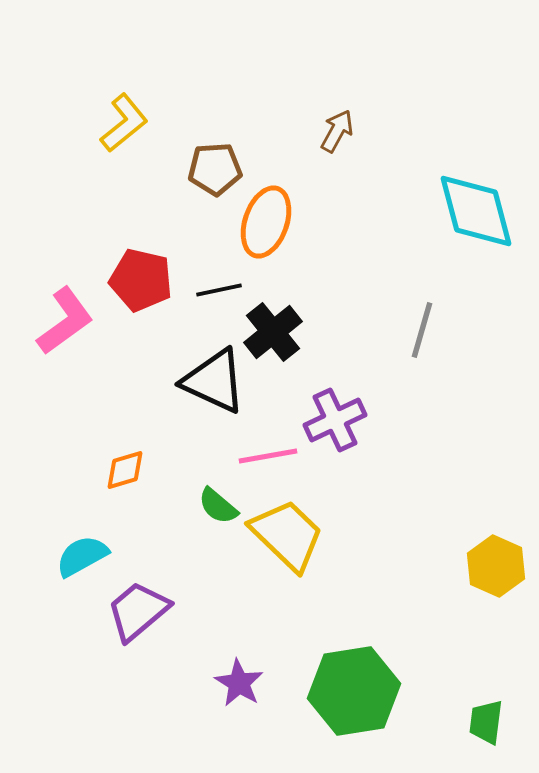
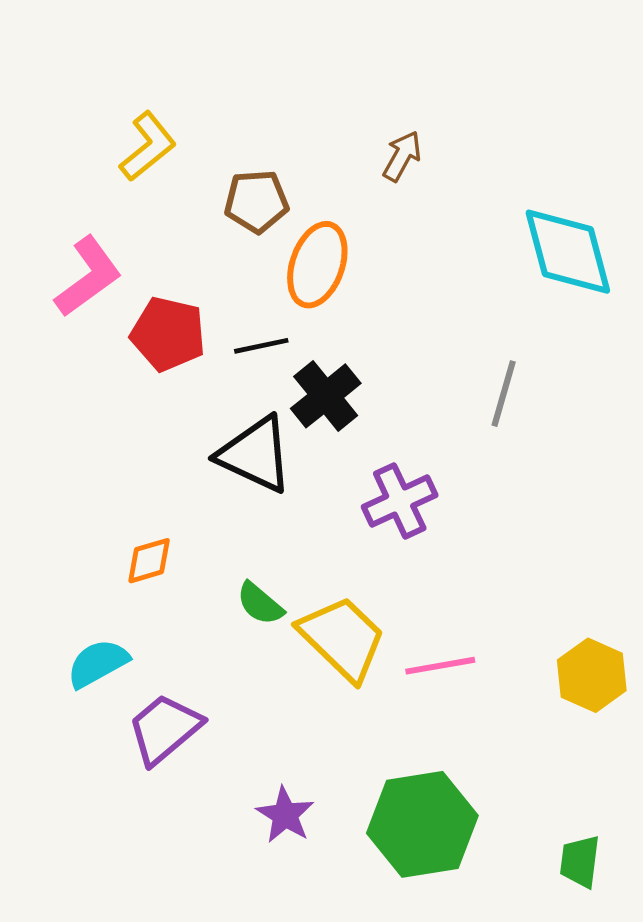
pink L-shape: (65, 321) -> (88, 277), moved
pink line: (268, 456) -> (440, 666), moved

